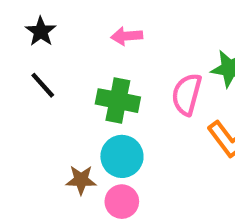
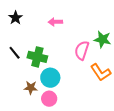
black line: (43, 85) -> (15, 53), moved
green cross: (118, 101) -> (37, 57), moved

